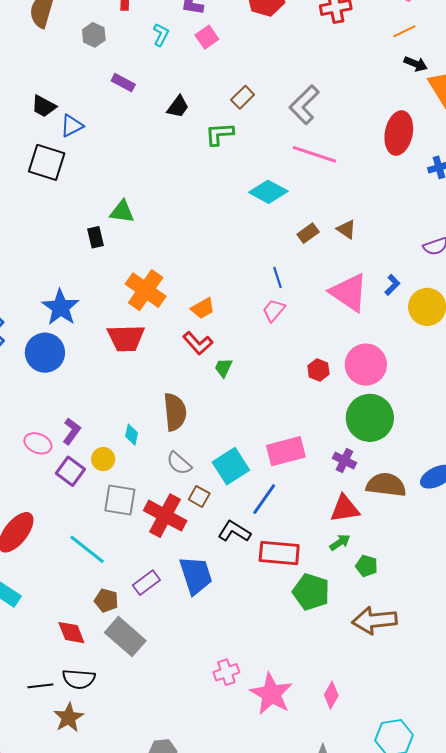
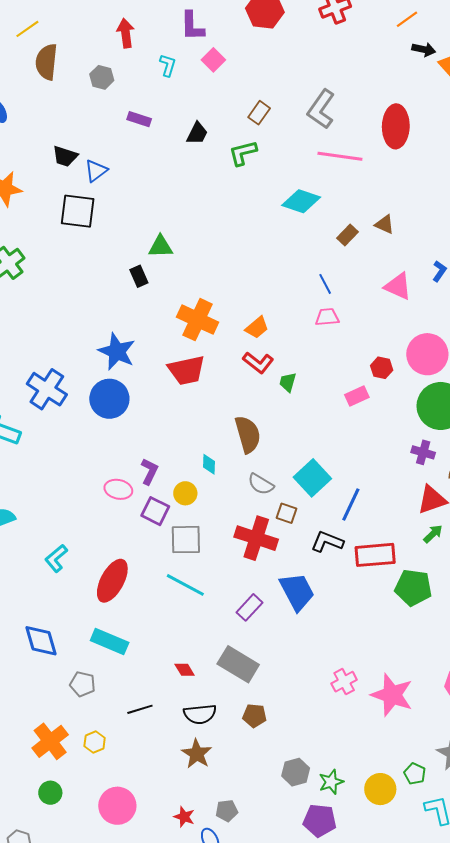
red ellipse: (399, 133) -> (396, 126), moved
pink triangle: (349, 292) -> (398, 286), size x0.7
pink trapezoid: (274, 310) -> (327, 317), turned 55
pink rectangle: (286, 451) -> (357, 396), moved, size x0.6
gray square: (120, 500) -> (186, 540), moved
brown pentagon: (106, 600) -> (255, 716), moved
red diamond: (71, 633) -> (185, 670), size x0.7
black line: (40, 686) -> (140, 709), moved

